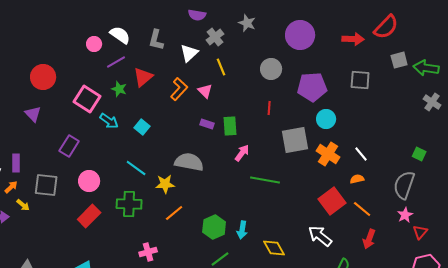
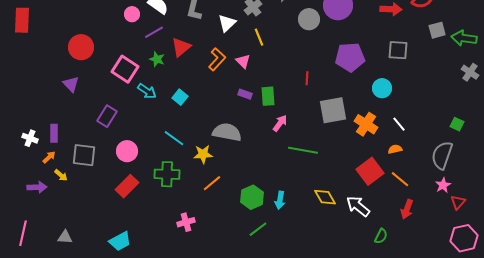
gray circle: (271, 69) -> (309, 19), moved
cyan circle: (326, 119) -> (382, 88), moved
yellow diamond: (274, 248) -> (325, 197), moved

